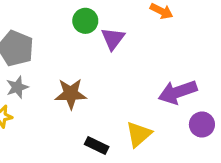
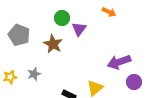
gray star: (17, 87) -> (34, 74), moved
brown star: (71, 94) -> (53, 44), moved, turned 30

